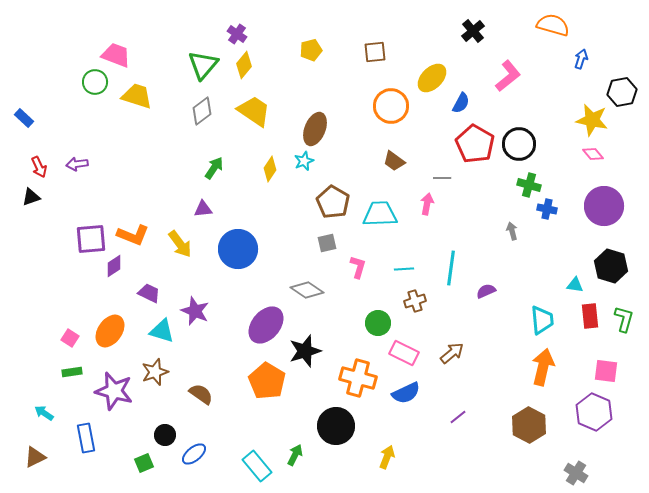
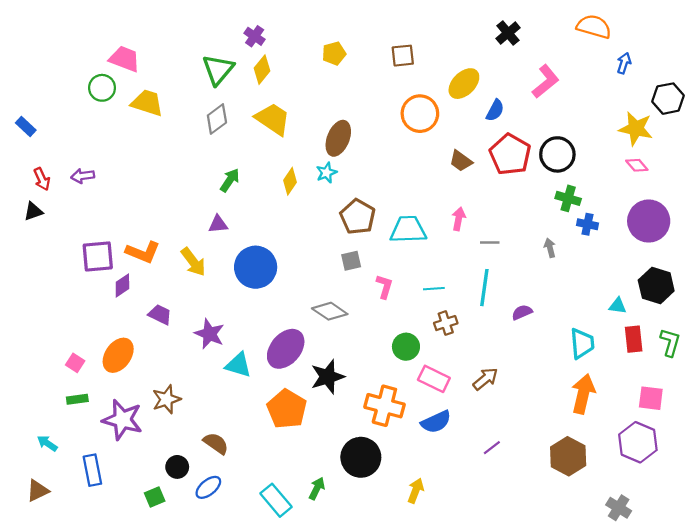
brown trapezoid: (394, 161) -> (461, 161), moved
gray line: (442, 178) -> (490, 242), moved
cyan triangle: (162, 331) -> (238, 365), moved
brown semicircle: (201, 394) -> (216, 443), moved

